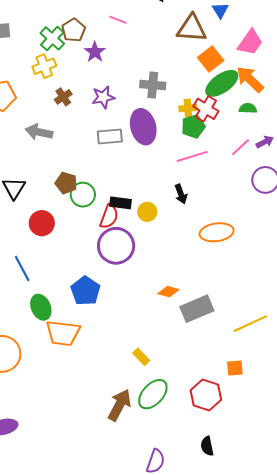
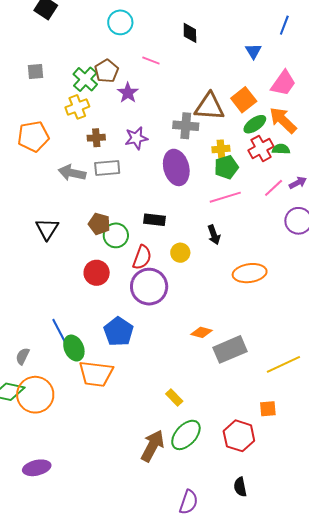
brown triangle: (192, 28) -> (209, 107), moved
green ellipse: (222, 83) -> (255, 124), size x0.7
brown cross: (63, 97) -> (96, 138), turned 30
red cross: (206, 109) -> (261, 148), moved, turned 30
gray rectangle: (110, 136) -> (107, 168), moved
black rectangle: (121, 203) -> (154, 220), moved
red circle: (42, 223) -> (97, 273), moved
blue line: (22, 269) -> (59, 331), moved

